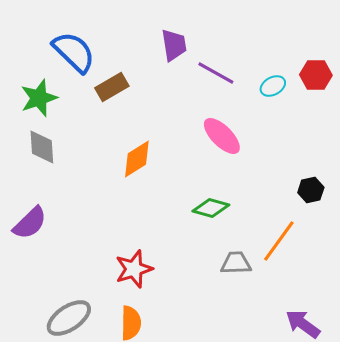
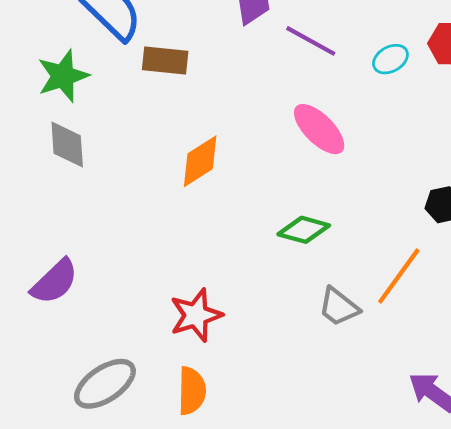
brown rectangle: (112, 87) -> (165, 60), turned 36
purple semicircle: (30, 223) -> (55, 282), moved
gray trapezoid: (236, 263) -> (339, 307), turned -140

